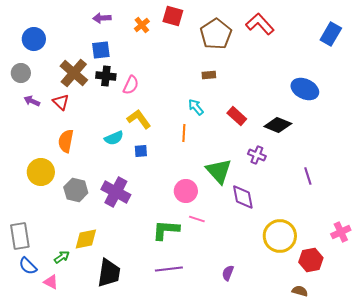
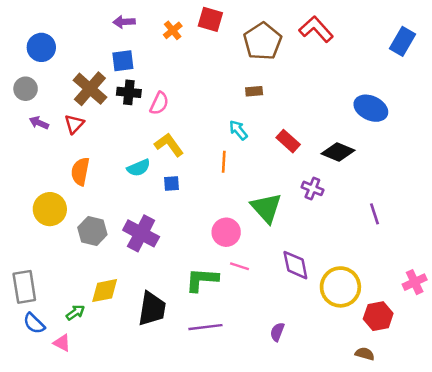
red triangle: (61, 102) -> (74, 124), turned 30
purple diamond: (243, 197) -> (295, 265), moved
black trapezoid: (109, 273) -> (152, 309), moved

